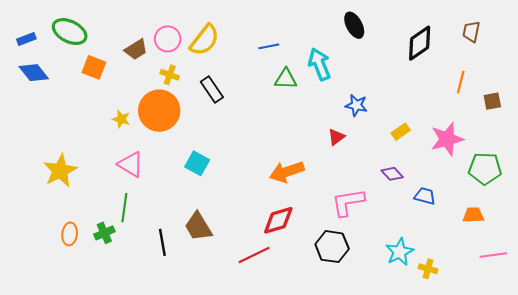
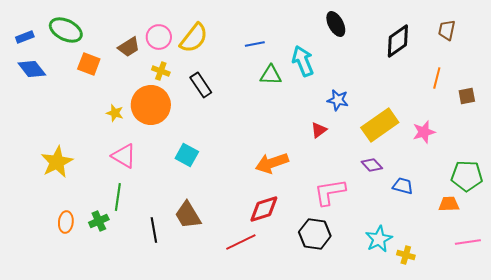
yellow rectangle: (401, 132) -> (380, 125), size x2.0
pink star: (447, 139) -> (424, 132), size x0.7
green pentagon: (485, 169) -> (467, 176), moved

